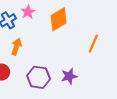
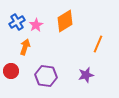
pink star: (28, 12) -> (36, 25), moved
purple star: (69, 76) -> (86, 75), moved

